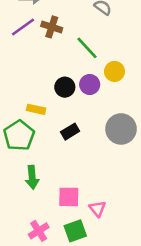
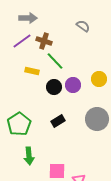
green line: (87, 48) -> (55, 61), moved
yellow circle: (114, 71) -> (99, 79), moved
yellow rectangle: (36, 109) -> (32, 71), moved

